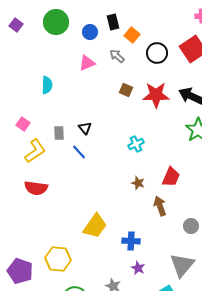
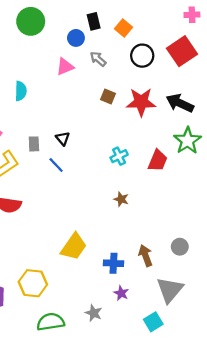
blue circle: (90, 32) -> (76, 38), moved
orange square: (132, 35) -> (123, 28), moved
red trapezoid: (171, 177) -> (158, 161), moved
brown arrow: (160, 206) -> (146, 256), moved

